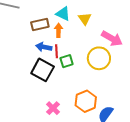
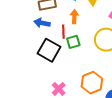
orange arrow: (58, 30) -> (74, 17), moved
blue arrow: (44, 47) -> (42, 23), moved

